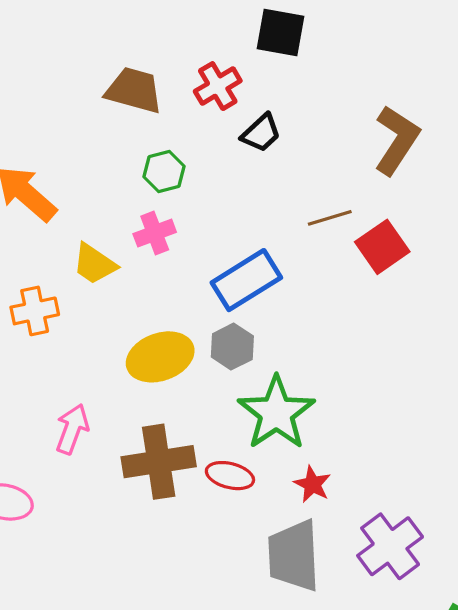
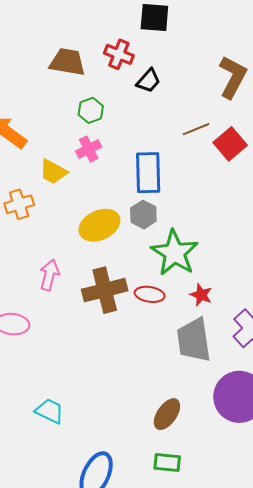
red cross: (218, 86) -> (119, 54), turned -32
blue rectangle: (246, 280) -> (148, 173), turned -54

